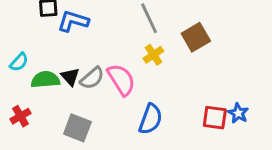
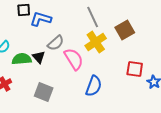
yellow cross: (153, 55) -> (96, 42), size x1.5
gray semicircle: (92, 78) -> (56, 43), moved
red square: (215, 118) -> (135, 69), moved

